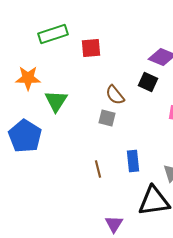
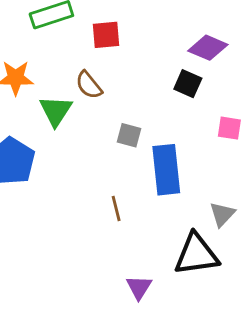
brown semicircle: (115, 95) -> (89, 85), moved
blue rectangle: (133, 161) -> (166, 170), moved, size x1.6

